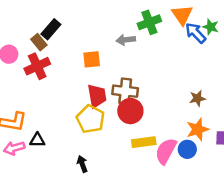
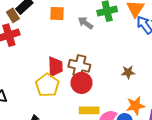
gray arrow: (126, 40) -> (86, 23), turned 35
orange square: (92, 59) -> (57, 14), moved
brown star: (197, 98) -> (128, 72), moved

